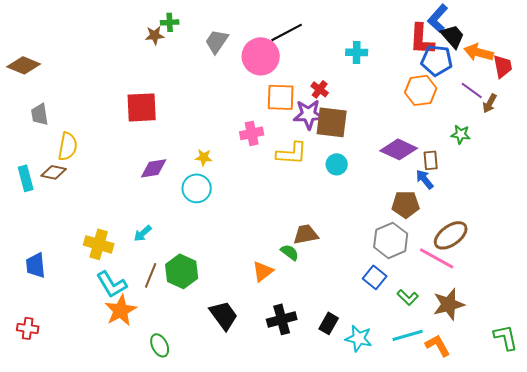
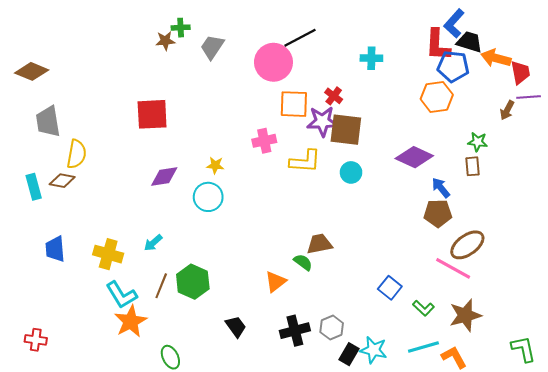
black trapezoid: (453, 36) -> (469, 42), turned -32
gray trapezoid: (217, 41) -> (212, 47), moved
purple line: (472, 90) -> (529, 97), moved, turned -40
gray trapezoid: (40, 114) -> (48, 121), size x1.4
brown rectangle: (431, 160) -> (472, 166), moved
brown pentagon: (406, 204) -> (438, 213), moved
gray hexagon: (391, 240) -> (332, 328), moved, size x0.7
blue trapezoid: (36, 265) -> (55, 249), moved
black trapezoid: (224, 315) -> (236, 327), size x0.7
black rectangle: (329, 323) -> (349, 354), moved

